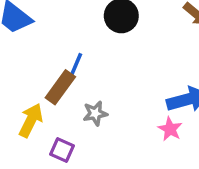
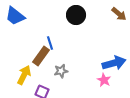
blue line: (76, 65) -> (50, 43), turned -40

